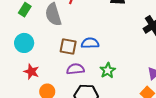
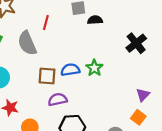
green star: (108, 70) -> (94, 68), moved

